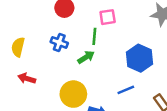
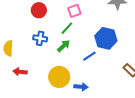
green line: (94, 36) -> (67, 28), turned 48
blue line: (126, 90) -> (89, 56), moved

